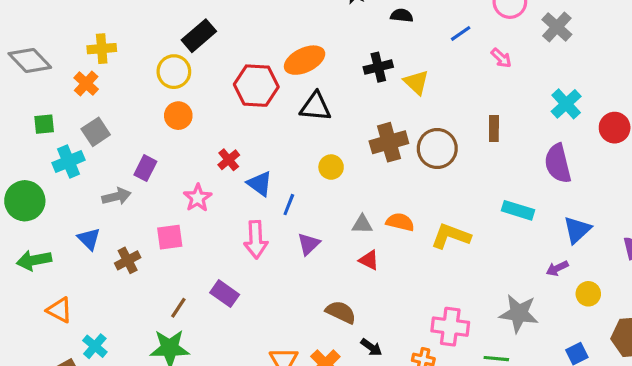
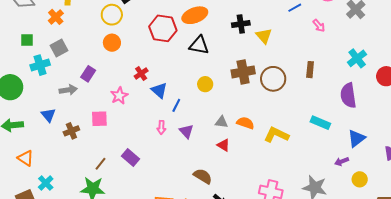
pink arrow: (256, 240) -> (161, 127), moved, size x0.6
purple triangle: (309, 244) -> (186, 131), turned -35

